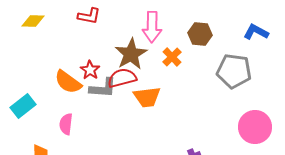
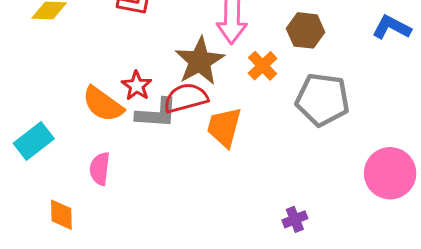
gray pentagon: (234, 71) -> (322, 100), moved
orange trapezoid: (147, 97) -> (224, 127), turned 112

